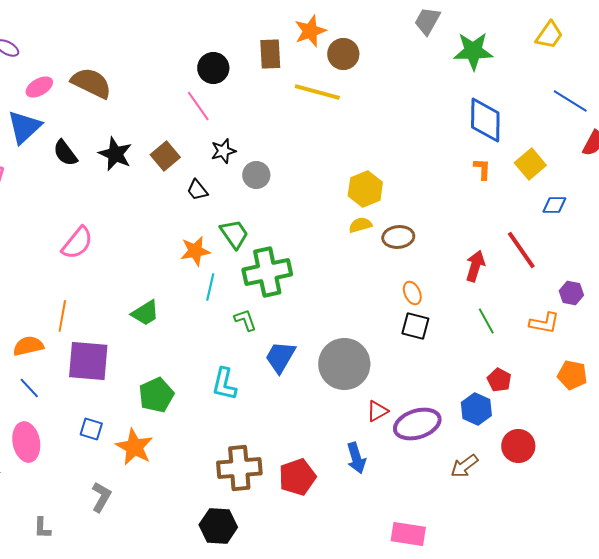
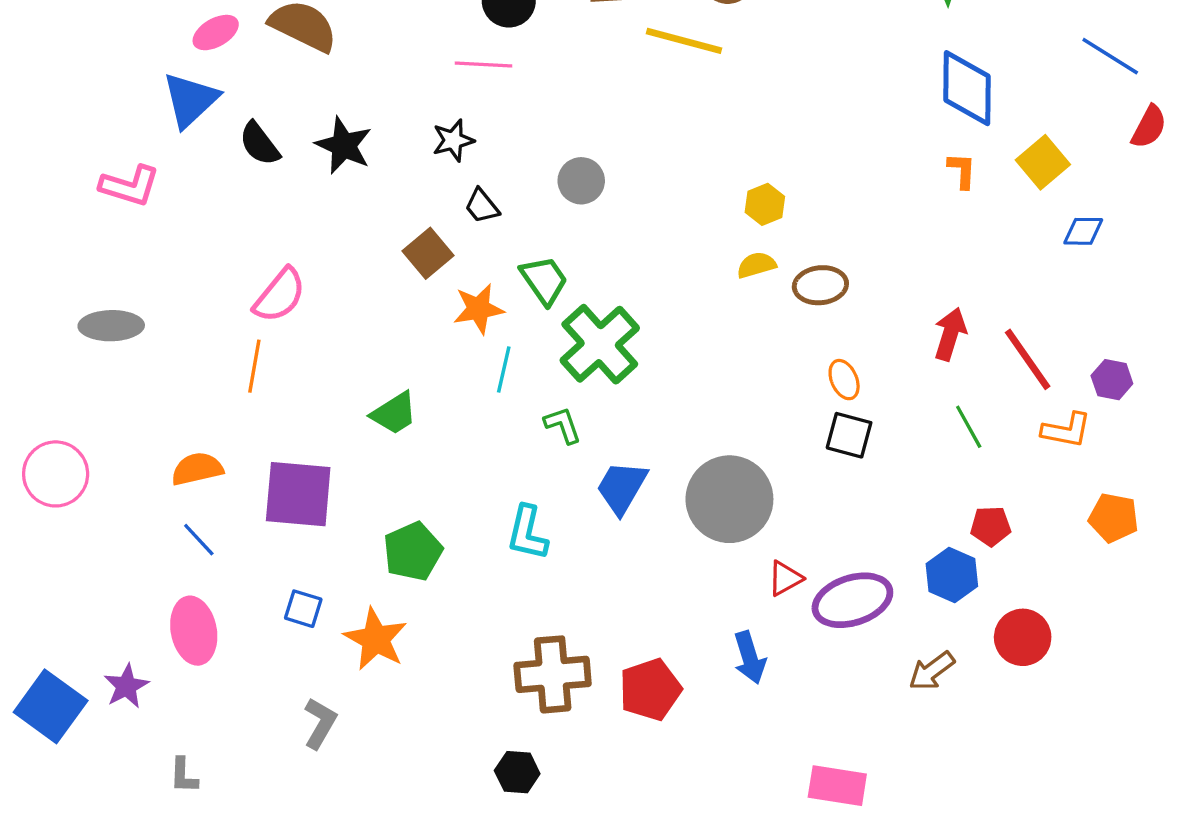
pink line: (198, 106) -> (484, 65), turned -52
black star: (223, 151) -> (453, 140), moved
brown square: (165, 156) -> (428, 253), moved
yellow hexagon: (365, 189) -> (765, 204), size x0.7
red line: (521, 250) -> (1028, 359), moved
green cross: (267, 272) -> (600, 344), turned -30
orange line: (62, 316) -> (254, 366), moved
red pentagon: (499, 380) -> (991, 526), turned -30
black hexagon: (218, 526) -> (517, 772), size x0.7
gray L-shape: (42, 528) -> (184, 775), moved

